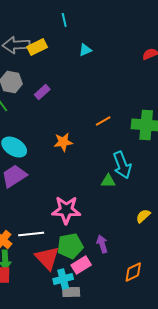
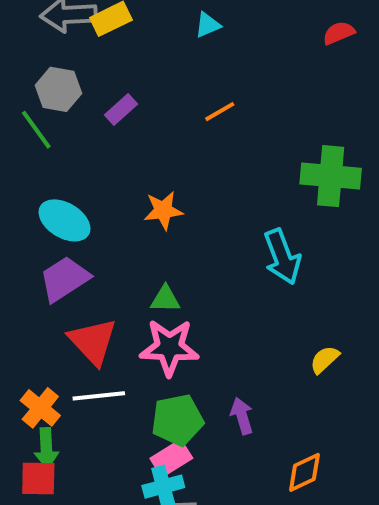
orange line: (103, 121) -> (220, 112), moved
green triangle: (108, 181) -> (165, 299), moved
red triangle: (47, 258) -> (93, 341), moved
pink rectangle: (81, 265) -> (171, 458), moved

